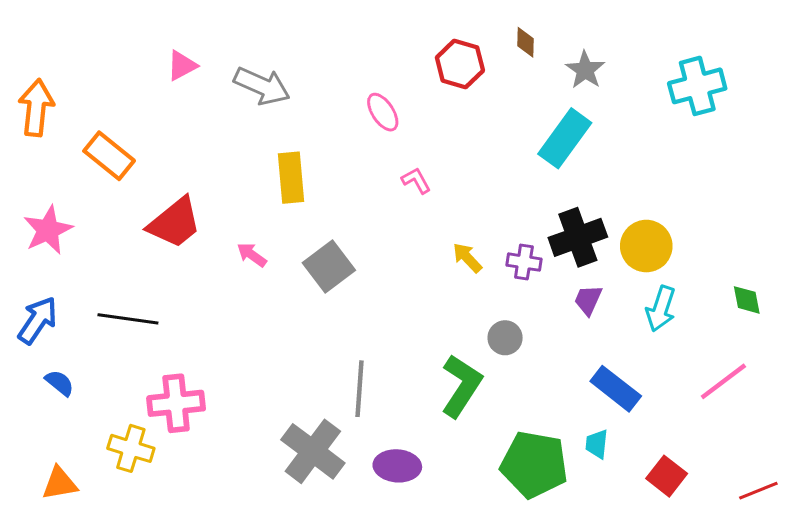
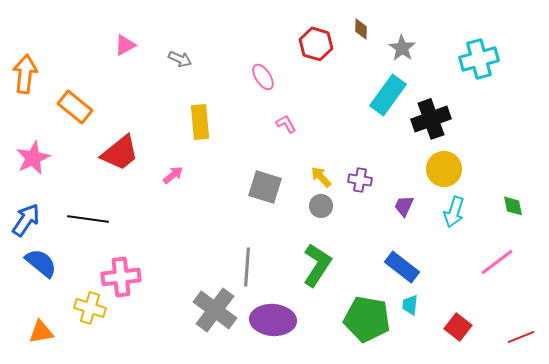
gray arrow: (262, 86) -> (180, 59), size x0.6
black cross: (578, 237) -> (431, 119), moved
pink arrow: (252, 255) -> (173, 175), turned 105
gray square: (329, 266) -> (265, 187), moved, turned -36
gray circle: (505, 338) -> (321, 206), moved
blue semicircle: (60, 383) -> (41, 263), size x1.6
blue rectangle: (616, 389) -> (402, 267), moved
purple ellipse: (397, 466) -> (273, 320), size x1.4

